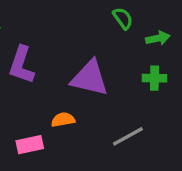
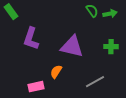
green arrow: (158, 38) -> (110, 14), moved
orange semicircle: (63, 120) -> (56, 72), turned -48

